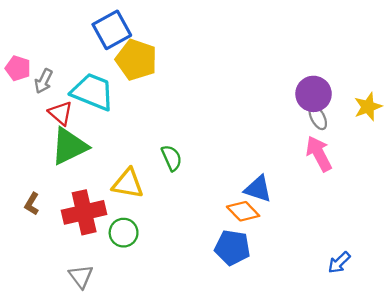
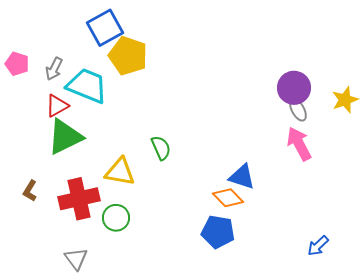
gray arrow: (44, 81) -> (54, 69), moved
red triangle: (61, 113) -> (57, 106), turned 50

